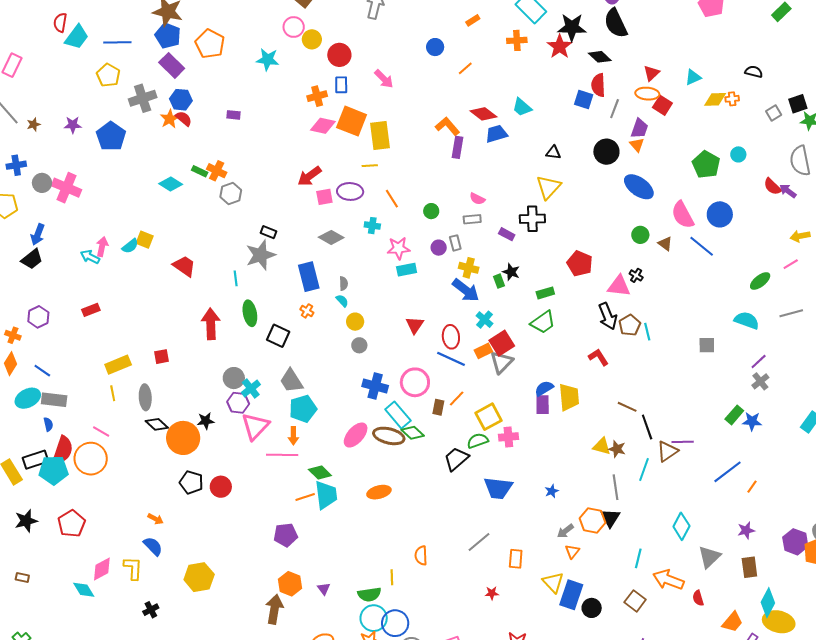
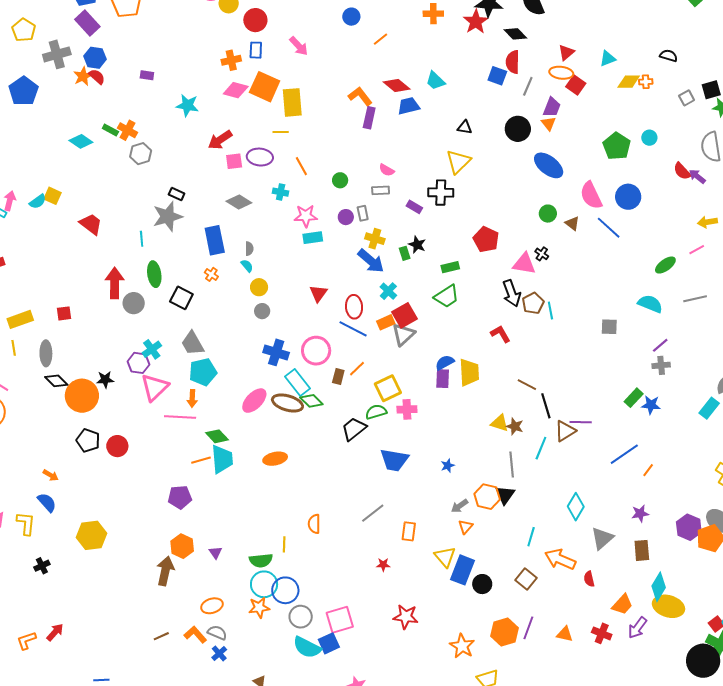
cyan star: (268, 60) -> (187, 105), moved
gray circle: (234, 378) -> (134, 303), moved
gray cross: (760, 381) -> (661, 365), turned 30

